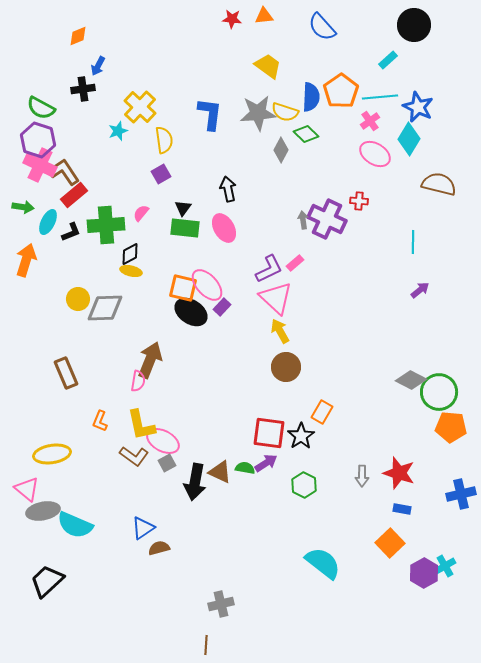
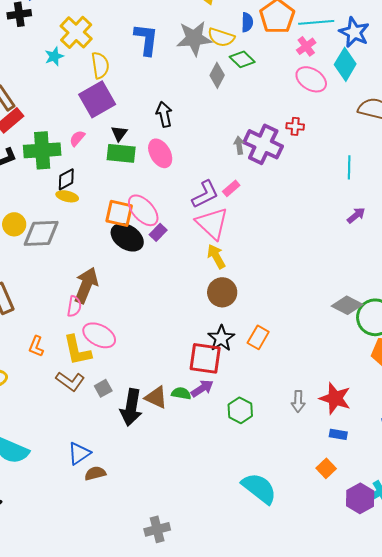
blue semicircle: (311, 97) -> (247, 22), size x0.7
purple square: (161, 174) -> (97, 99), size x1.8
black star: (301, 436) -> (221, 338), moved
pink ellipse: (163, 441) -> (99, 335), moved
orange square: (390, 543) -> (326, 468), size x0.7

